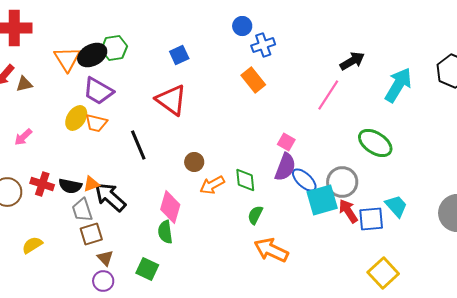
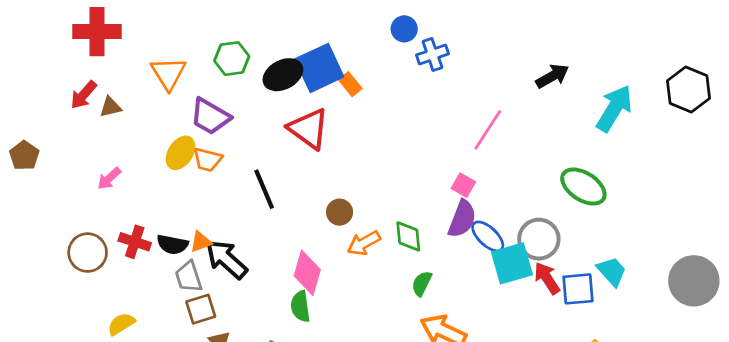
black ellipse: (92, 55) -> (283, 75), moved
blue square: (179, 55) -> (319, 68), size x1.8
orange rectangle: (253, 80) -> (350, 84), moved, size x0.7
pink line: (328, 95) -> (488, 130), moved

